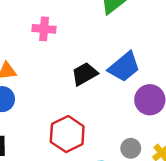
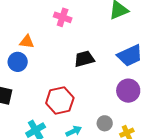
blue trapezoid: (124, 67) -> (130, 56), moved

